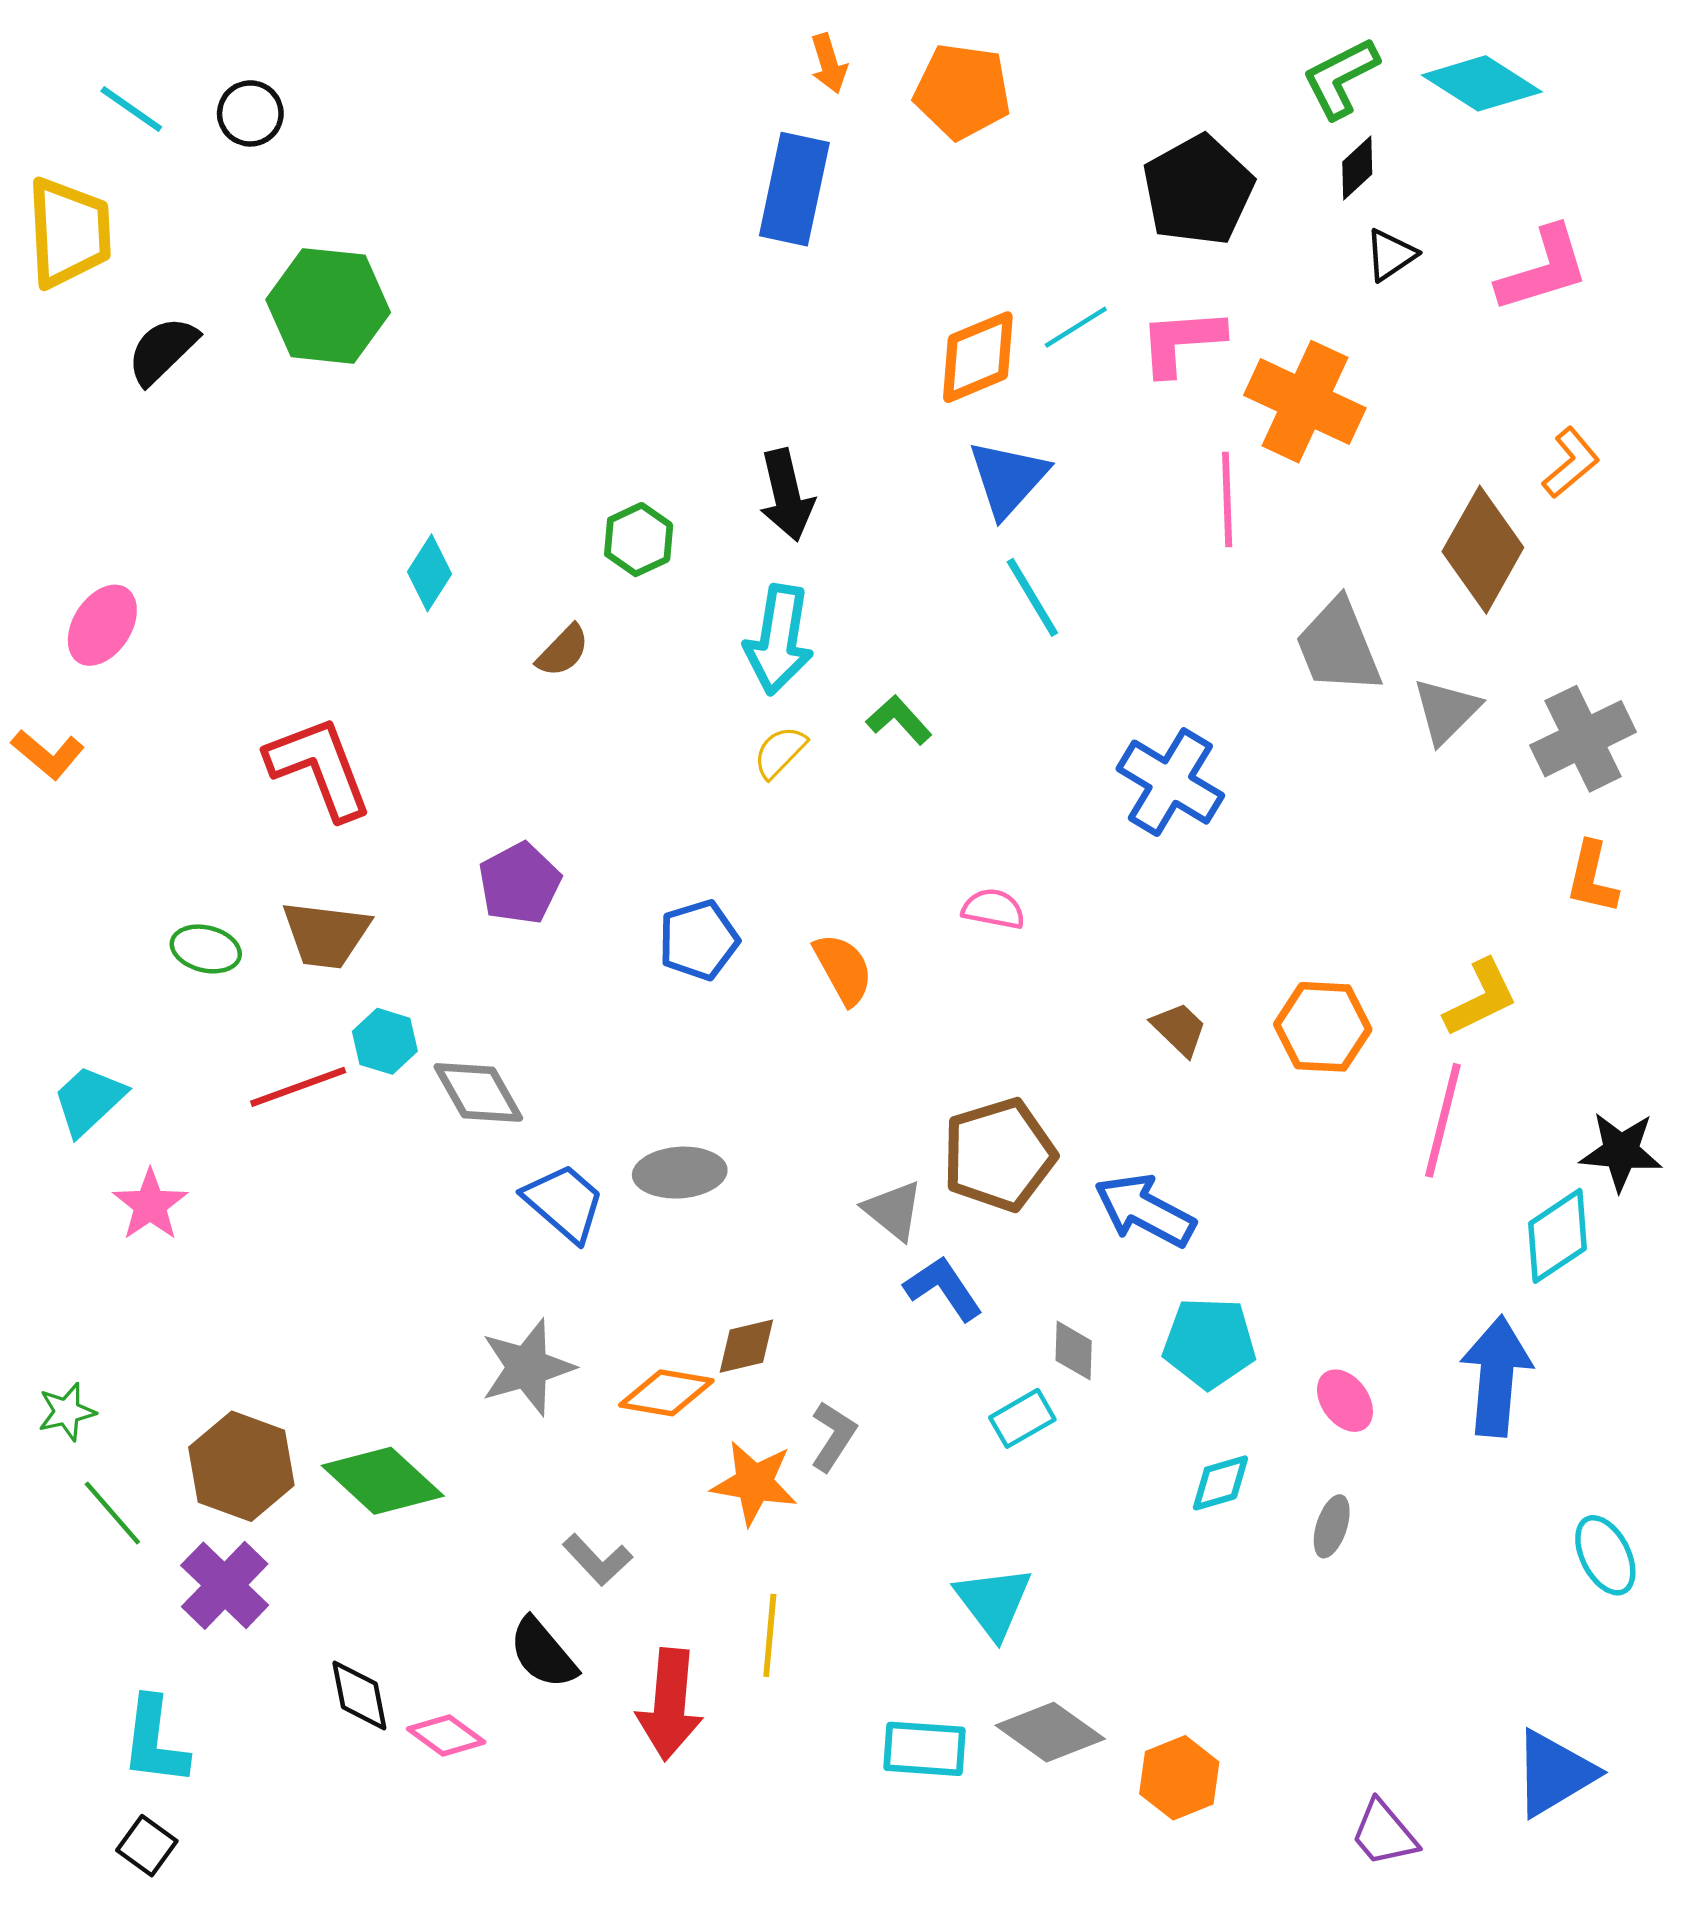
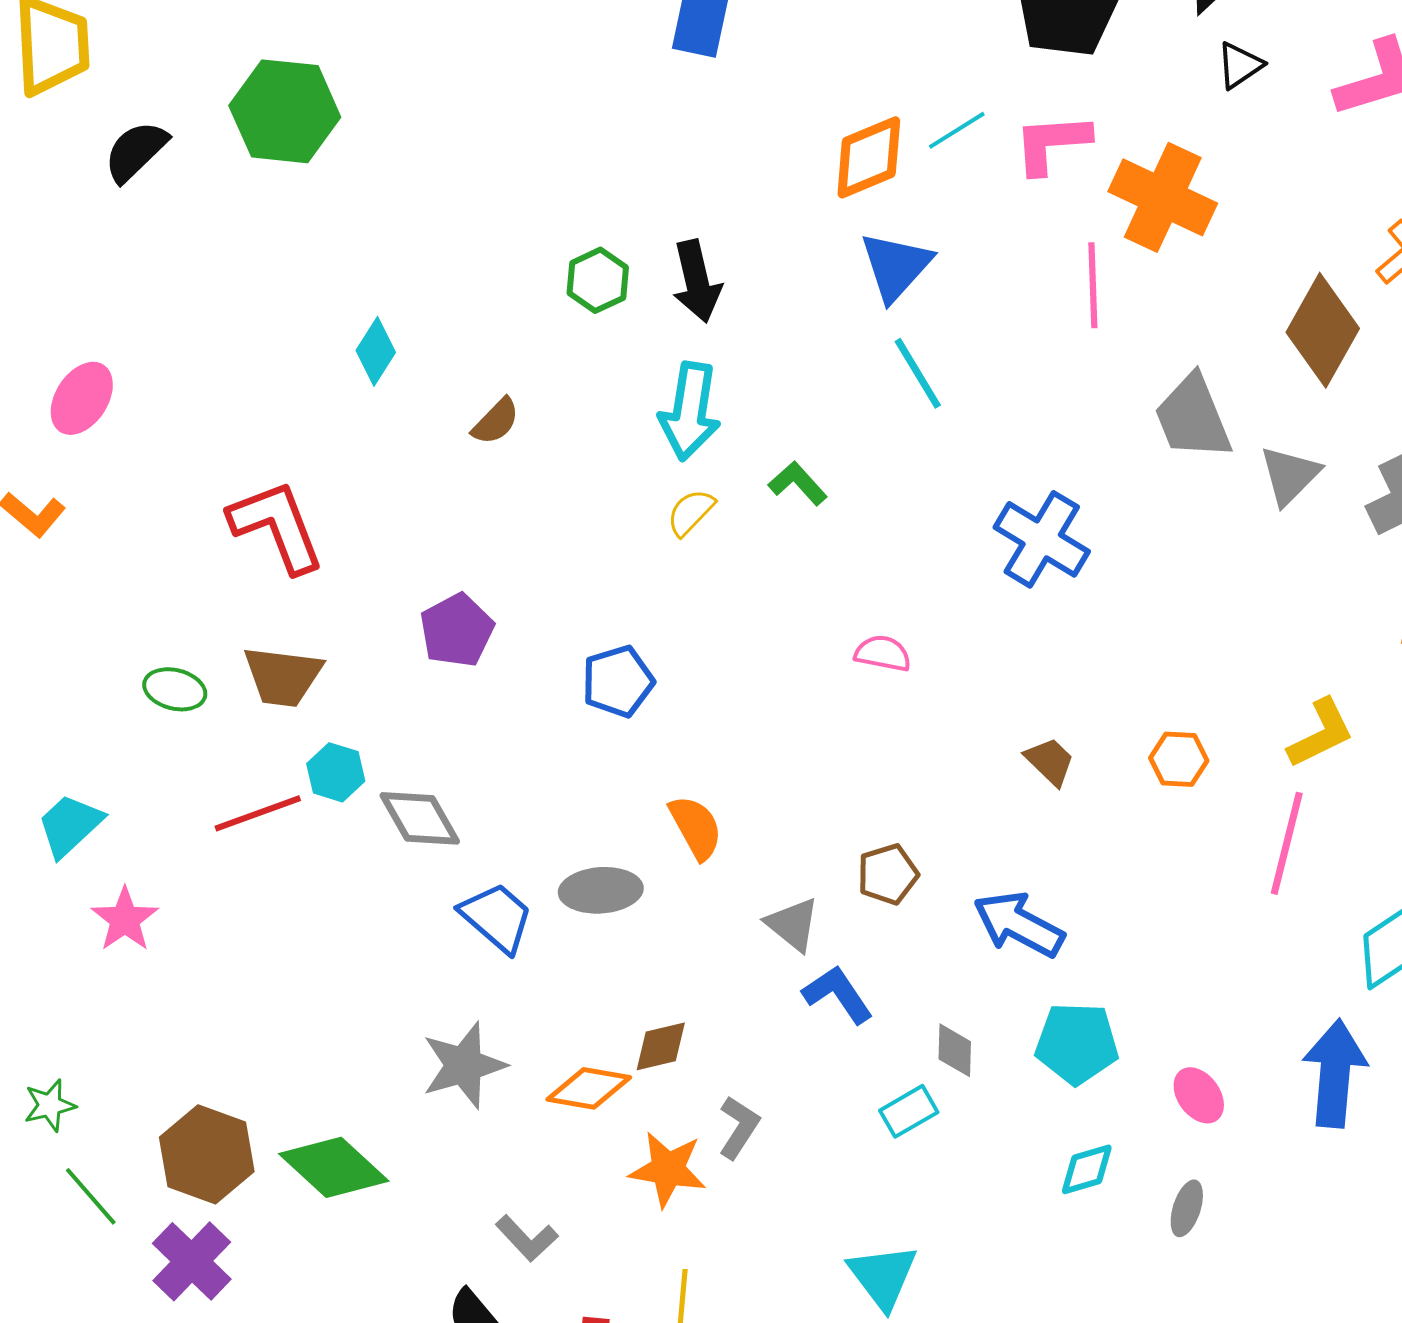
green hexagon: (639, 540) -> (598, 280), moved
orange semicircle: (843, 969) -> (696, 827), moved
orange hexagon: (1323, 1027) -> (1179, 759), size x0.7
brown pentagon: (999, 1155) -> (888, 874), size x0.6

